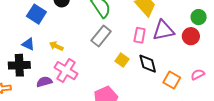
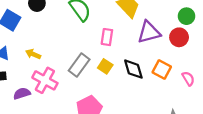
pink rectangle: (140, 35) -> (107, 37), moved
gray rectangle: (101, 36) -> (79, 65), moved
pink semicircle: (198, 74) -> (188, 79), turned 88
orange square: (172, 80) -> (162, 70), moved

